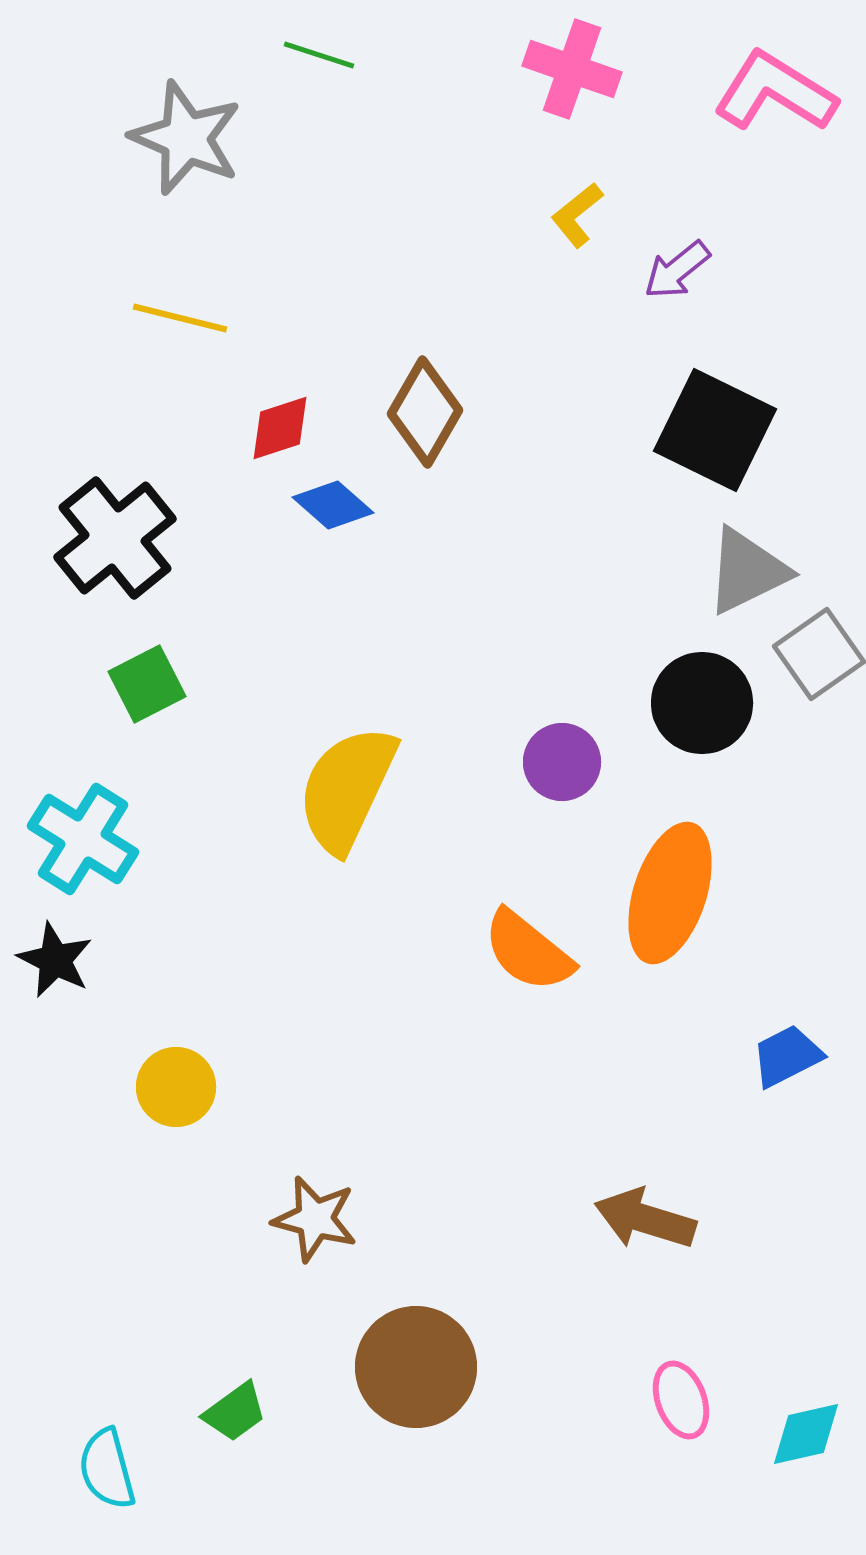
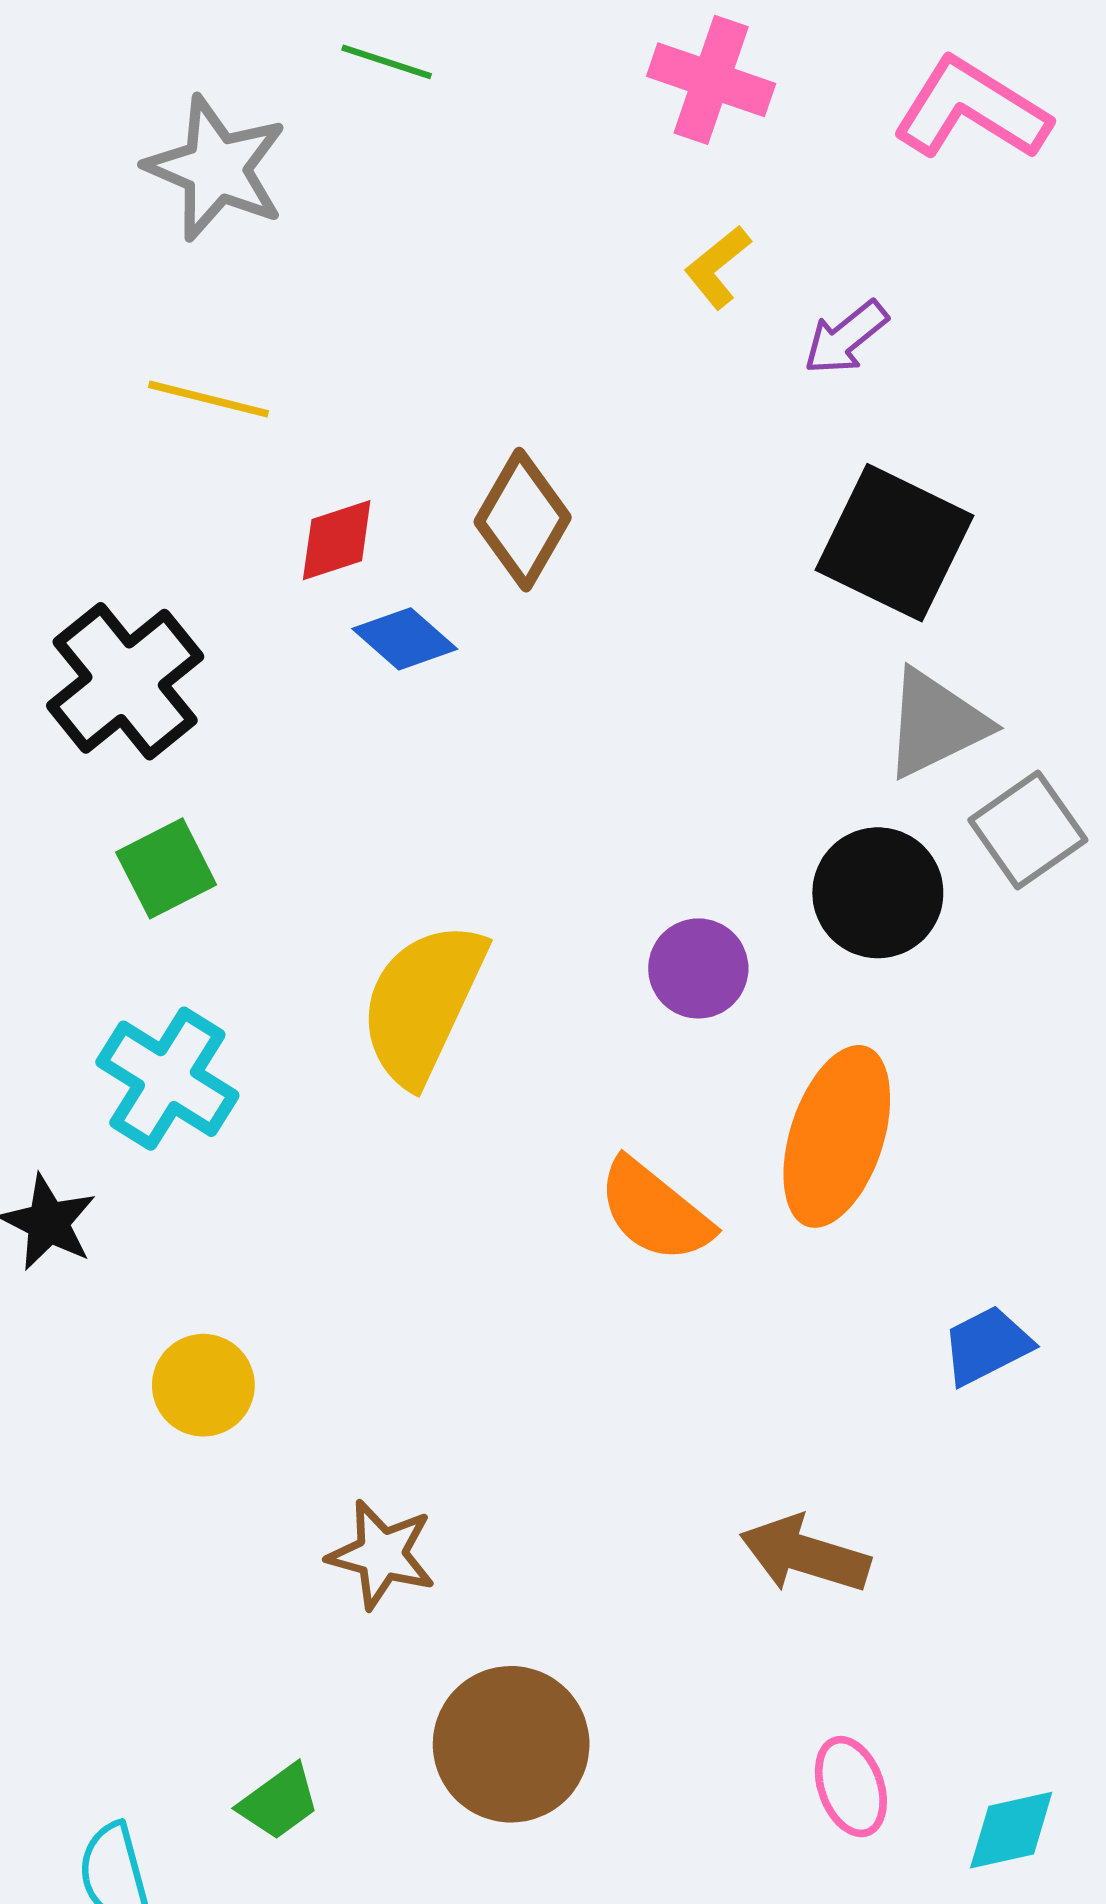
cyan cross: (83, 839) -> (167, 1079), moved

